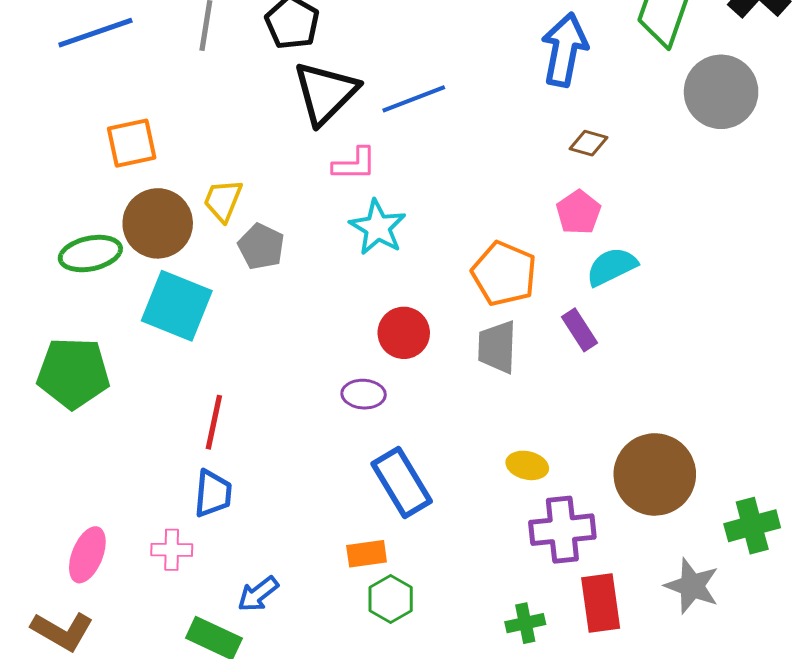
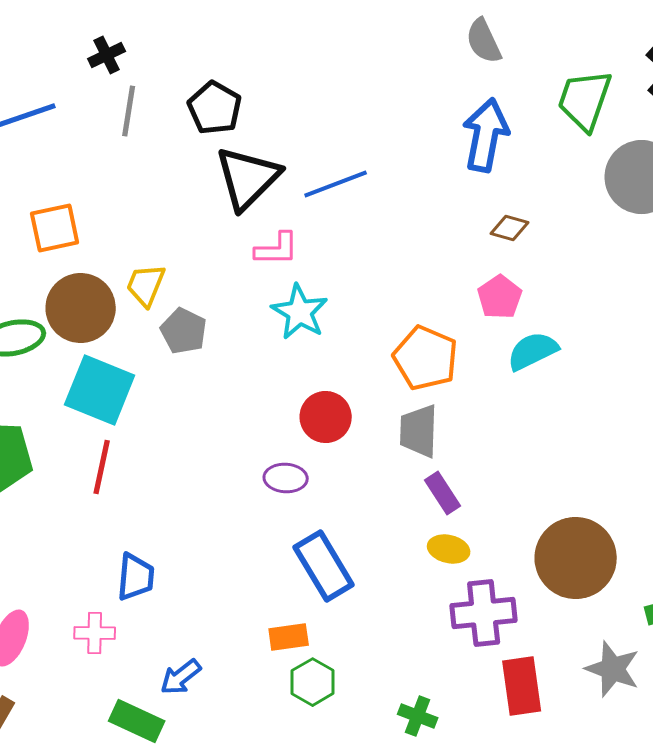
purple rectangle: (579, 330) -> (443, 493), moved
red line: (214, 422) -> (102, 467), moved
green cross: (525, 623) -> (418, 716), moved, turned 33

